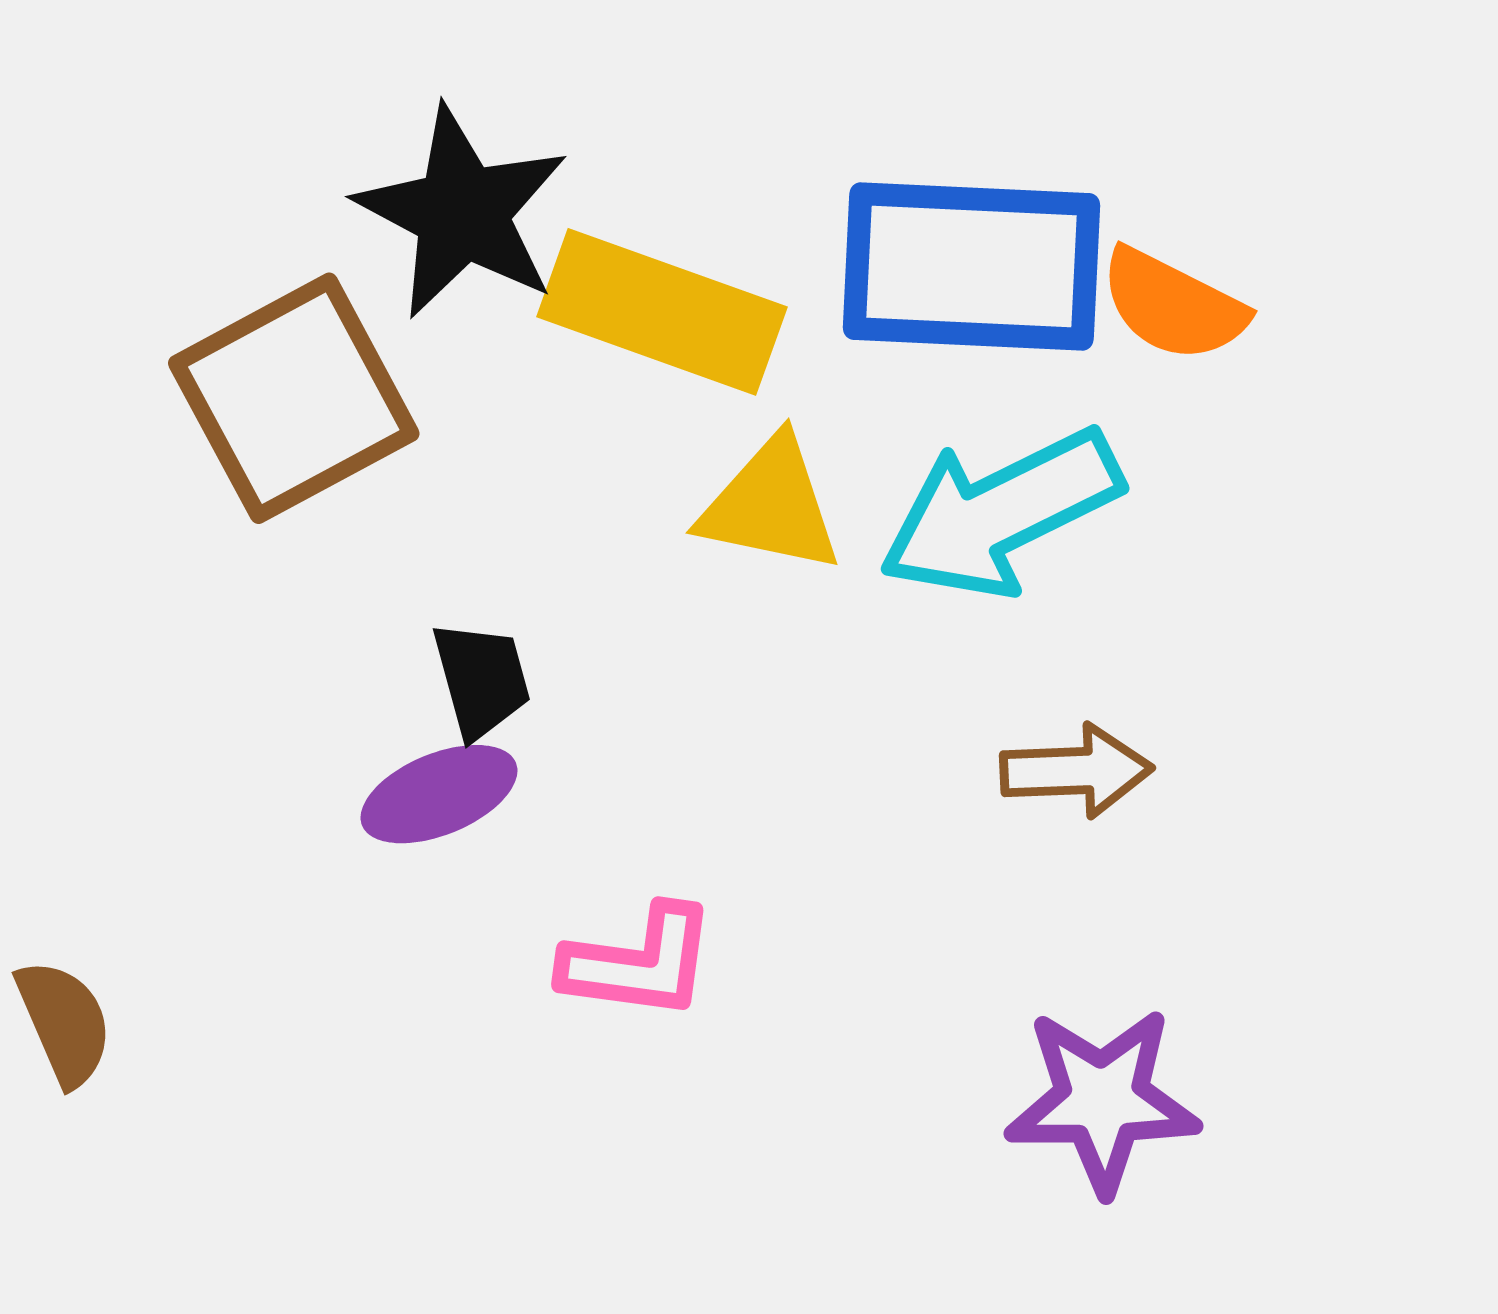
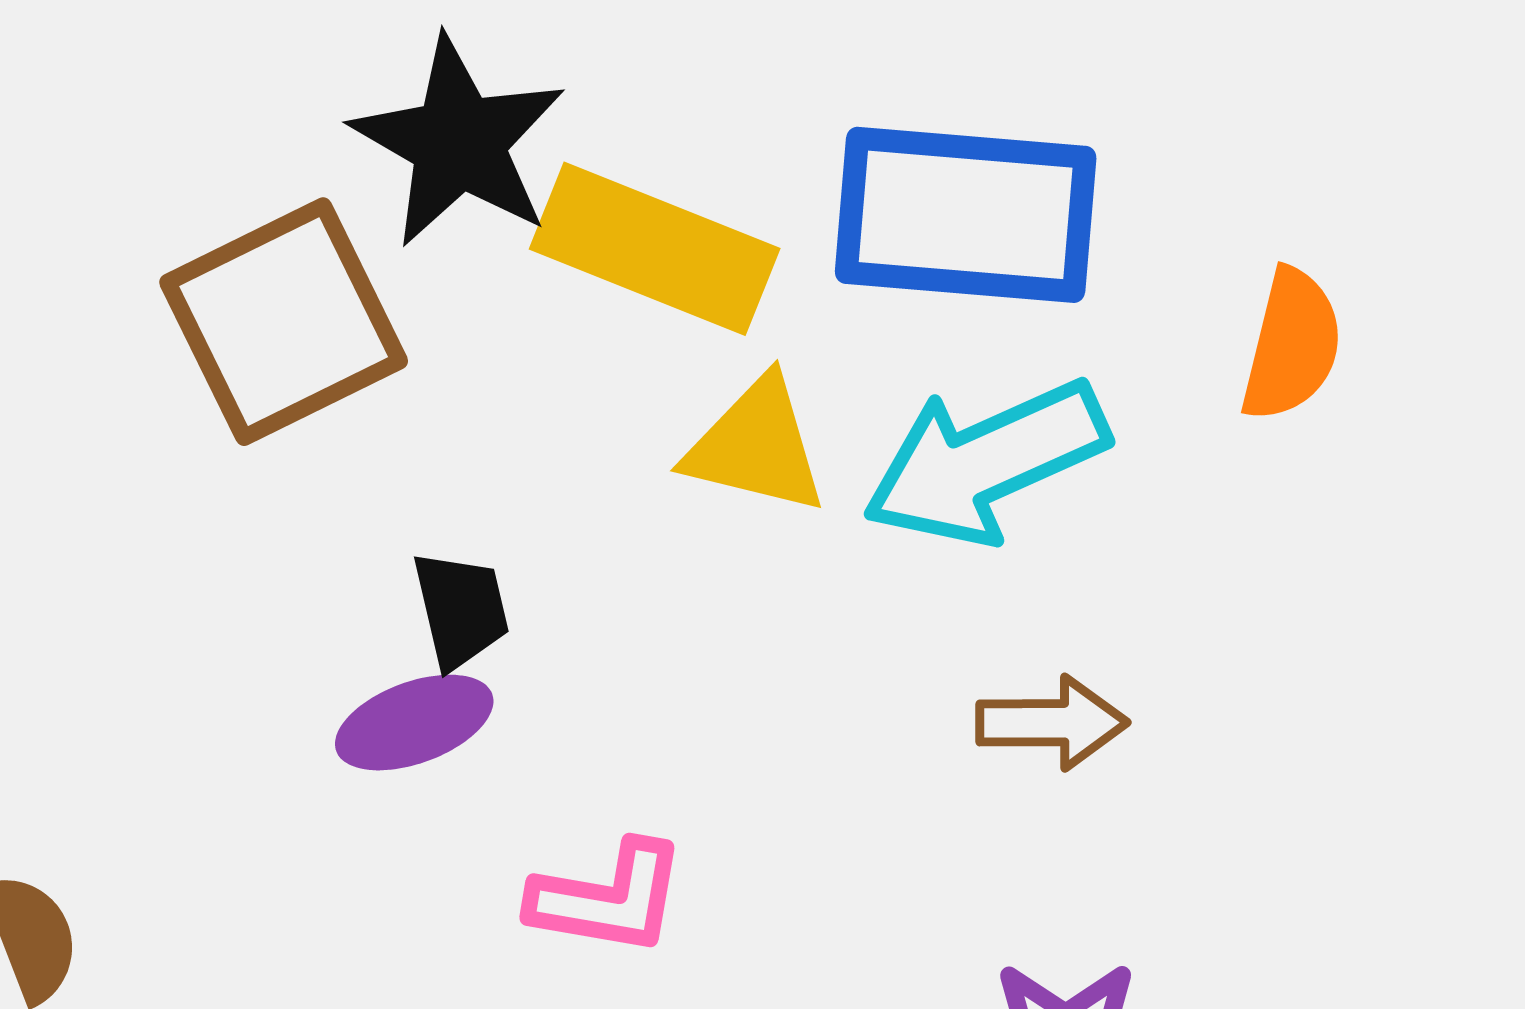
orange semicircle: (1173, 305) -> (1292, 345), moved, turned -105

